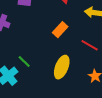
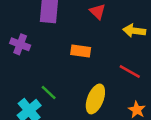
orange rectangle: (60, 30) -> (81, 51), moved, turned 56

